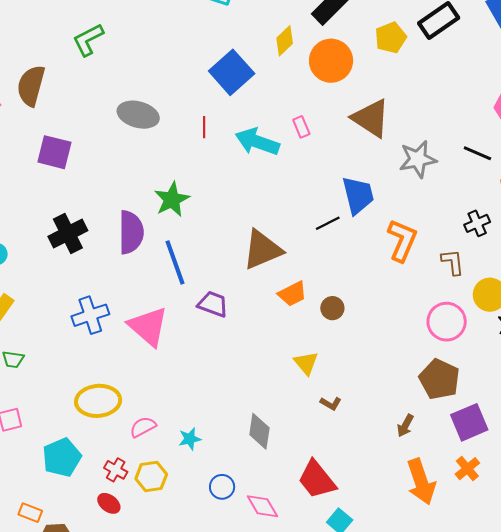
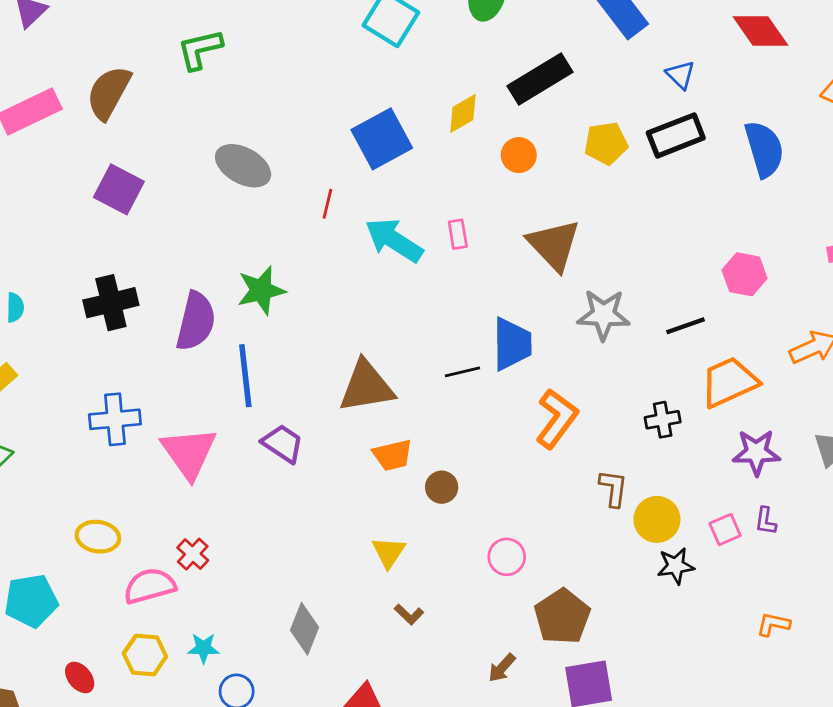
orange circle: (331, 61) -> (519, 155), size x0.6
black line: (477, 153) -> (685, 326), turned -56
brown L-shape: (453, 262) -> (613, 488), moved
pink circle: (447, 322) -> (507, 557), moved, size x0.7
yellow ellipse: (98, 401) -> (98, 537), size x0.7
pink semicircle: (143, 427) -> (150, 586), size x1.4
cyan star: (190, 439) -> (203, 648), moved
red cross: (116, 470) -> (193, 554), moved

